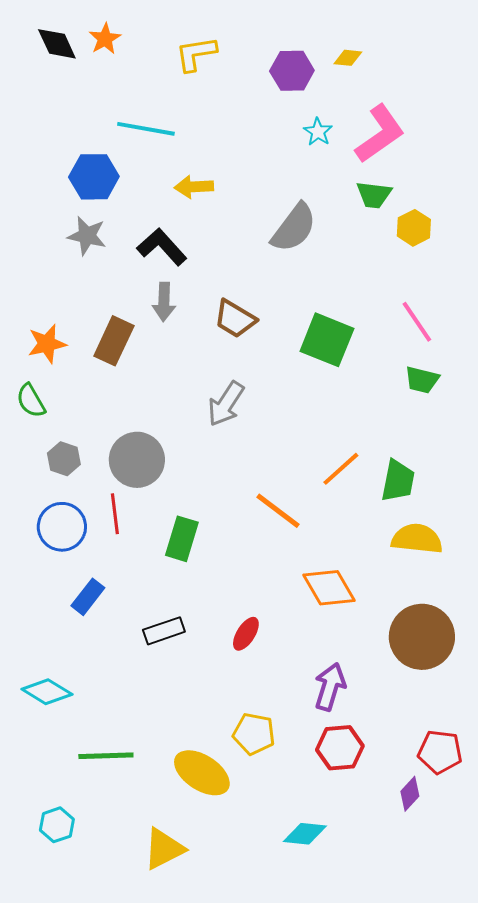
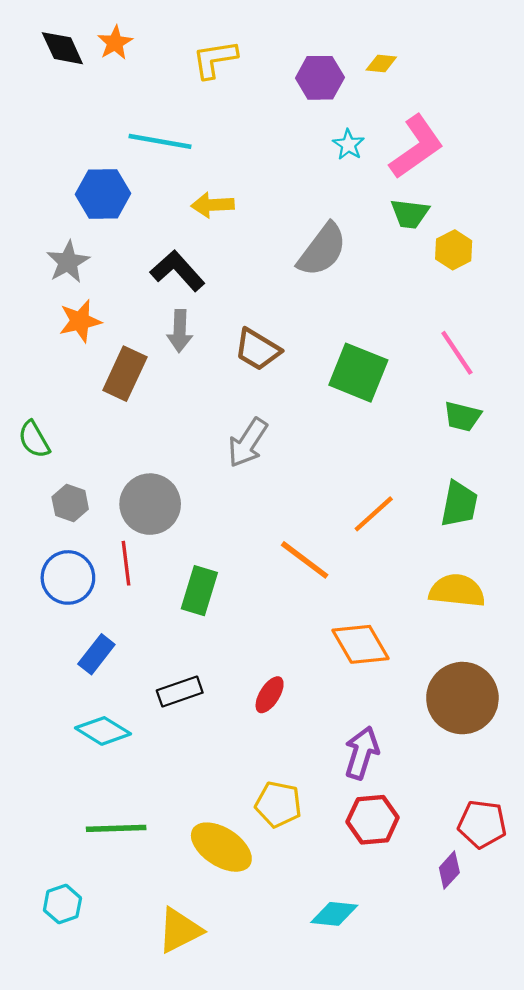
gray star: (87, 236) -> (68, 262), moved, turned 30
orange star: (47, 344) -> (80, 321), moved
green trapezoid: (398, 481) -> (459, 504), moved
cyan diamond: (47, 692) -> (103, 731), moved

